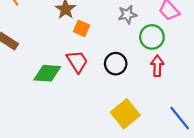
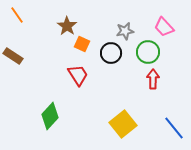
black circle: (116, 64) -> (111, 53), moved
green diamond: (47, 73) -> (50, 116), moved, turned -52

